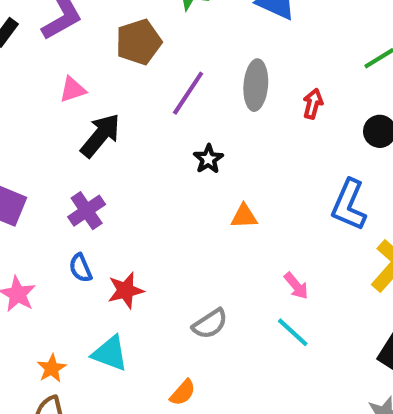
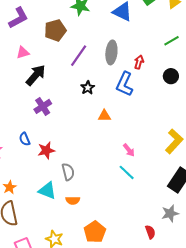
blue L-shape: (349, 205) -> (125, 84), moved
purple cross: (87, 211) -> (43, 106), moved
gray semicircle: (210, 324) -> (68, 172), moved, turned -72
cyan triangle: (110, 353) -> (47, 191), moved
orange semicircle: (183, 393) -> (73, 200), turned 48

